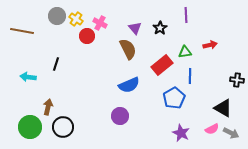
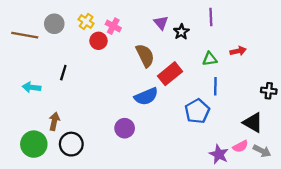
gray circle: (57, 16) -> (54, 24), moved
purple triangle: (135, 28) -> (161, 23), moved
red rectangle: (162, 65) -> (170, 74), moved
purple circle: (120, 116) -> (125, 128), moved
purple star: (181, 133) -> (219, 154), moved

